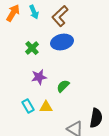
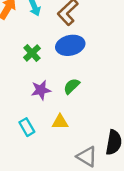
green semicircle: (63, 86) -> (72, 86), moved
yellow triangle: (46, 107) -> (60, 122), moved

